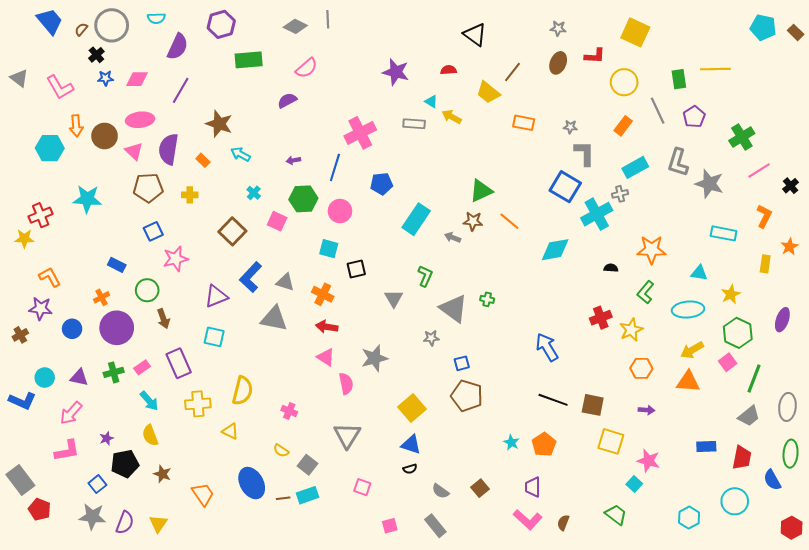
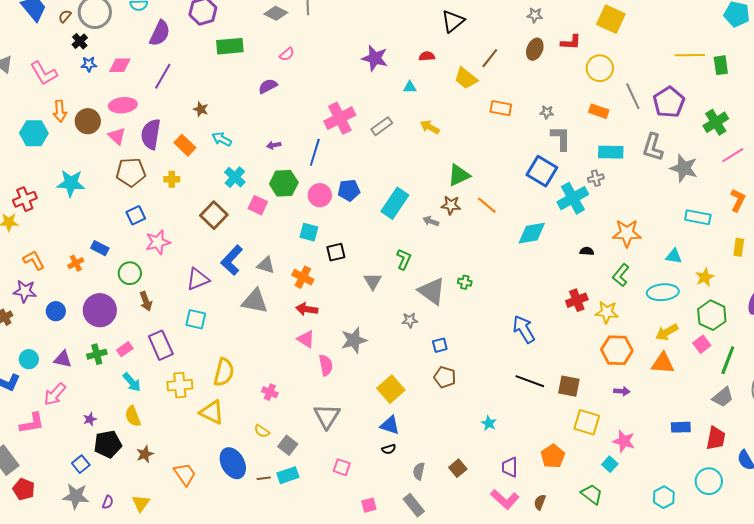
black triangle: (475, 35) -> (453, 21), turned 45
pink semicircle: (306, 68) -> (287, 54), size x0.7
green rectangle: (679, 79) -> (721, 65), moved
cyan triangle: (431, 101) -> (410, 87), turned -32
yellow arrow: (452, 117) -> (430, 127), moved
purple pentagon: (694, 117) -> (669, 102), size x1.4
brown star: (219, 124) -> (201, 109), size x0.6
gray rectangle: (414, 124) -> (382, 126), moved, turned -40
orange rectangle: (623, 126) -> (599, 111), turned 72
orange rectangle: (203, 160) -> (185, 145), size x1.5
cyan rectangle: (635, 167) -> (611, 152), turned 30
blue pentagon: (382, 184) -> (349, 190), moved
cyan cross: (254, 193) -> (235, 177), size x1.5
orange cross: (101, 297) -> (76, 263), moved
yellow star: (631, 330) -> (607, 312), turned 30
orange hexagon: (641, 368) -> (617, 350), size x1.4
brown pentagon: (467, 396) -> (445, 377), size x0.7
yellow triangle: (230, 431) -> (212, 412), size x1.5
orange pentagon: (544, 444) -> (553, 456), moved
pink L-shape: (67, 451) -> (32, 423), moved
brown star: (162, 474) -> (145, 454), turned 30
gray semicircle: (440, 491) -> (419, 471), turned 66
purple semicircle: (125, 523) -> (108, 502), size x0.6

